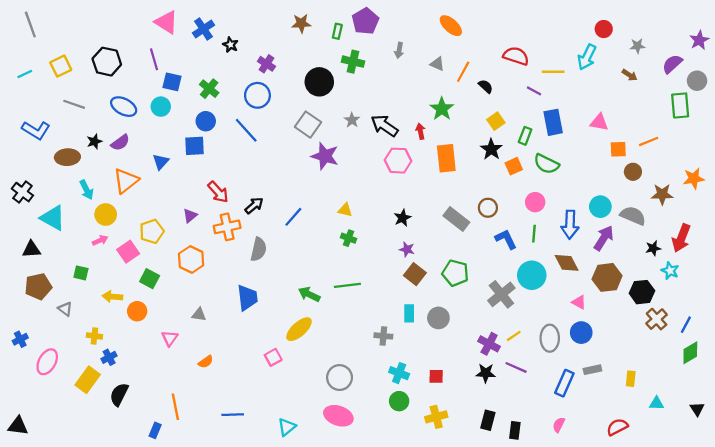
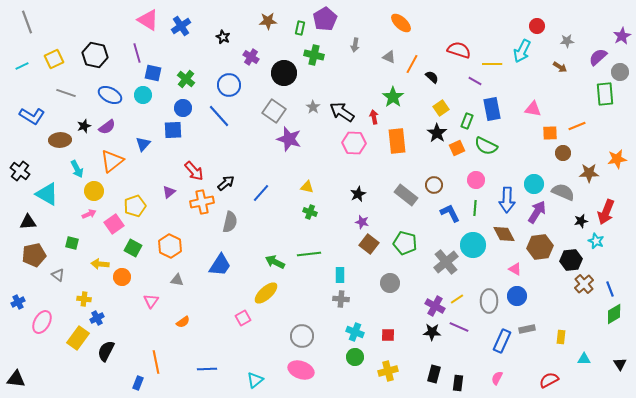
black star: (230, 45) -> (223, 37), moved
purple cross: (266, 64) -> (251, 57), moved
orange hexagon: (191, 259) -> (170, 246), moved
blue trapezoid: (247, 298) -> (220, 265), turned 40
cyan rectangle: (409, 313) -> (340, 275), moved
blue line: (686, 325) -> (610, 289), turned -49

